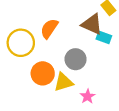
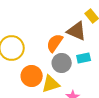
orange semicircle: (49, 29) -> (55, 43), moved
cyan rectangle: (104, 37) -> (84, 58), moved, turned -32

